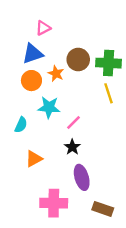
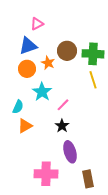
cyan star: (49, 107) -> (42, 92), turned 30
orange triangle: (34, 159) -> (25, 126), moved
brown rectangle: (103, 209) -> (88, 179), turned 60

